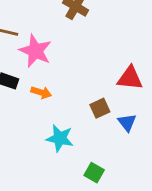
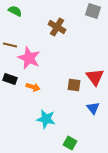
red triangle: (130, 78) -> (95, 77), turned 48
brown square: (100, 108) -> (74, 85), moved, turned 32

